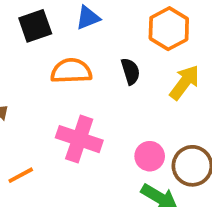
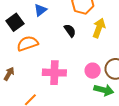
orange semicircle: (71, 71) -> (27, 44), moved

